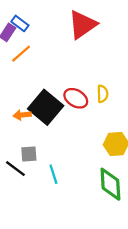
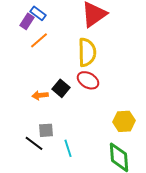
yellow semicircle: (103, 94) -> (87, 52), moved, size x1.8
black square: (46, 107) -> (61, 88), size x0.6

